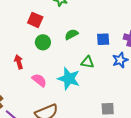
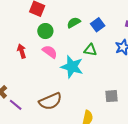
blue square: (103, 39) -> (98, 25), moved, turned -32
pink semicircle: (39, 80) -> (50, 52), moved

